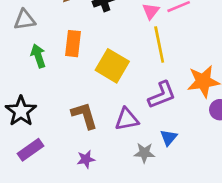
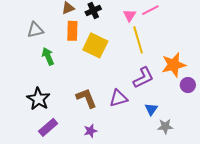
orange rectangle: (73, 44) -> (72, 31), moved
yellow square: (112, 66) -> (95, 45), moved
gray star: (144, 153) -> (165, 126), moved

